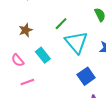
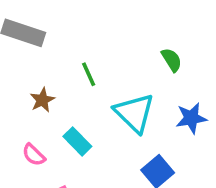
green line: (61, 24) -> (89, 74), moved, turned -64

